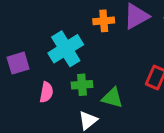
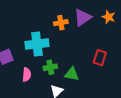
cyan cross: (66, 49) -> (37, 44), turned 30

